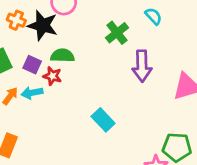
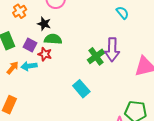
orange cross: (16, 20) -> (20, 11), turned 32
black star: (43, 25) -> (44, 24), moved, size x0.6
green cross: (117, 33) -> (96, 56), moved

